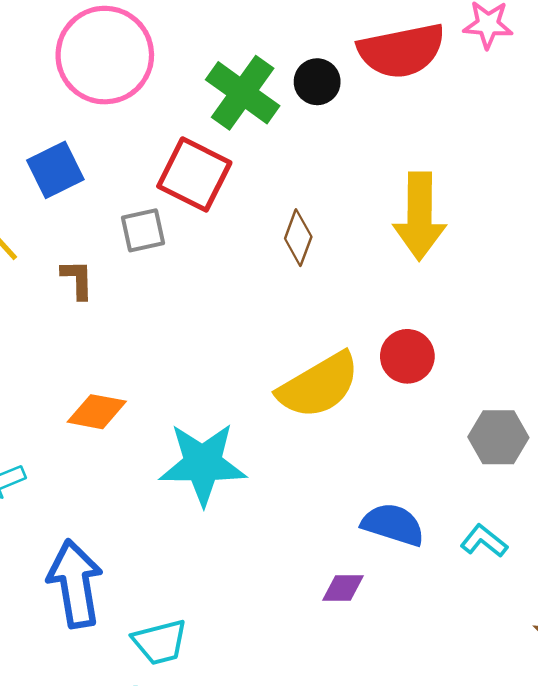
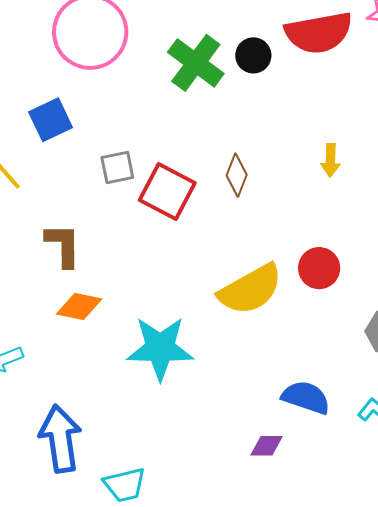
red square: (194, 174) -> (167, 191), moved
yellow arrow: (420, 216) -> (330, 160), size x0.5
brown L-shape: (77, 279) -> (63, 245), moved, size x1.4

